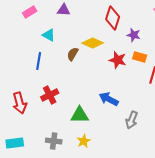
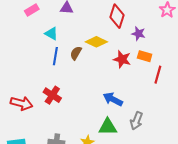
blue line: (39, 61) -> (55, 56), moved
red cross: (50, 95) -> (52, 95), turned -30
red arrow: (20, 103) -> (22, 103), turned -60
green triangle: (80, 115) -> (108, 127), moved

